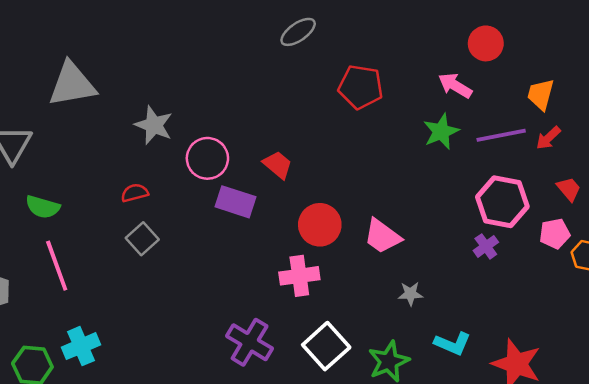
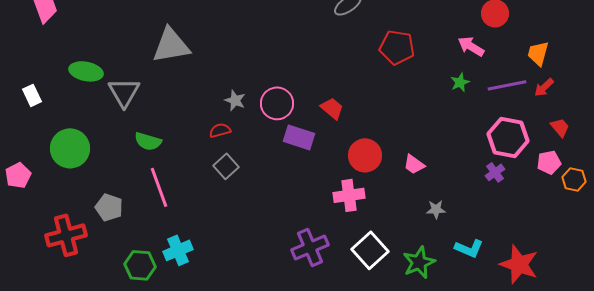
gray star: (154, 125) -> (235, 100), moved, size x0.7
green star: (441, 132) -> (460, 82), size x0.7
pink trapezoid: (382, 236) -> (414, 164), size x0.7
purple cross: (250, 342) -> (310, 247), turned 36

